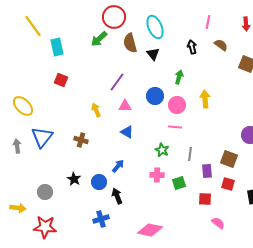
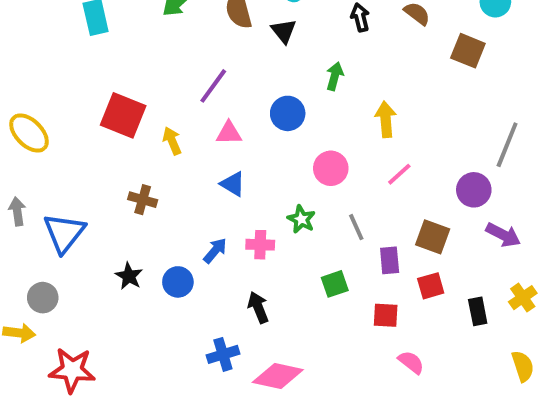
red square: (61, 80) -> (123, 115), moved, size x1.6
pink circle: (177, 105) -> (331, 168), moved
pink line: (175, 127) -> (399, 174), moved, turned -48
blue triangle: (42, 137) -> (64, 233), moved
gray line: (190, 154) -> (356, 227), turned -32
pink cross: (157, 175) -> (260, 245), moved
red square: (228, 184) -> (431, 286), turned -32
gray circle: (45, 192) -> (43, 298), moved
black arrow: (117, 196) -> (258, 307), moved
blue cross: (101, 219) -> (223, 354), moved

